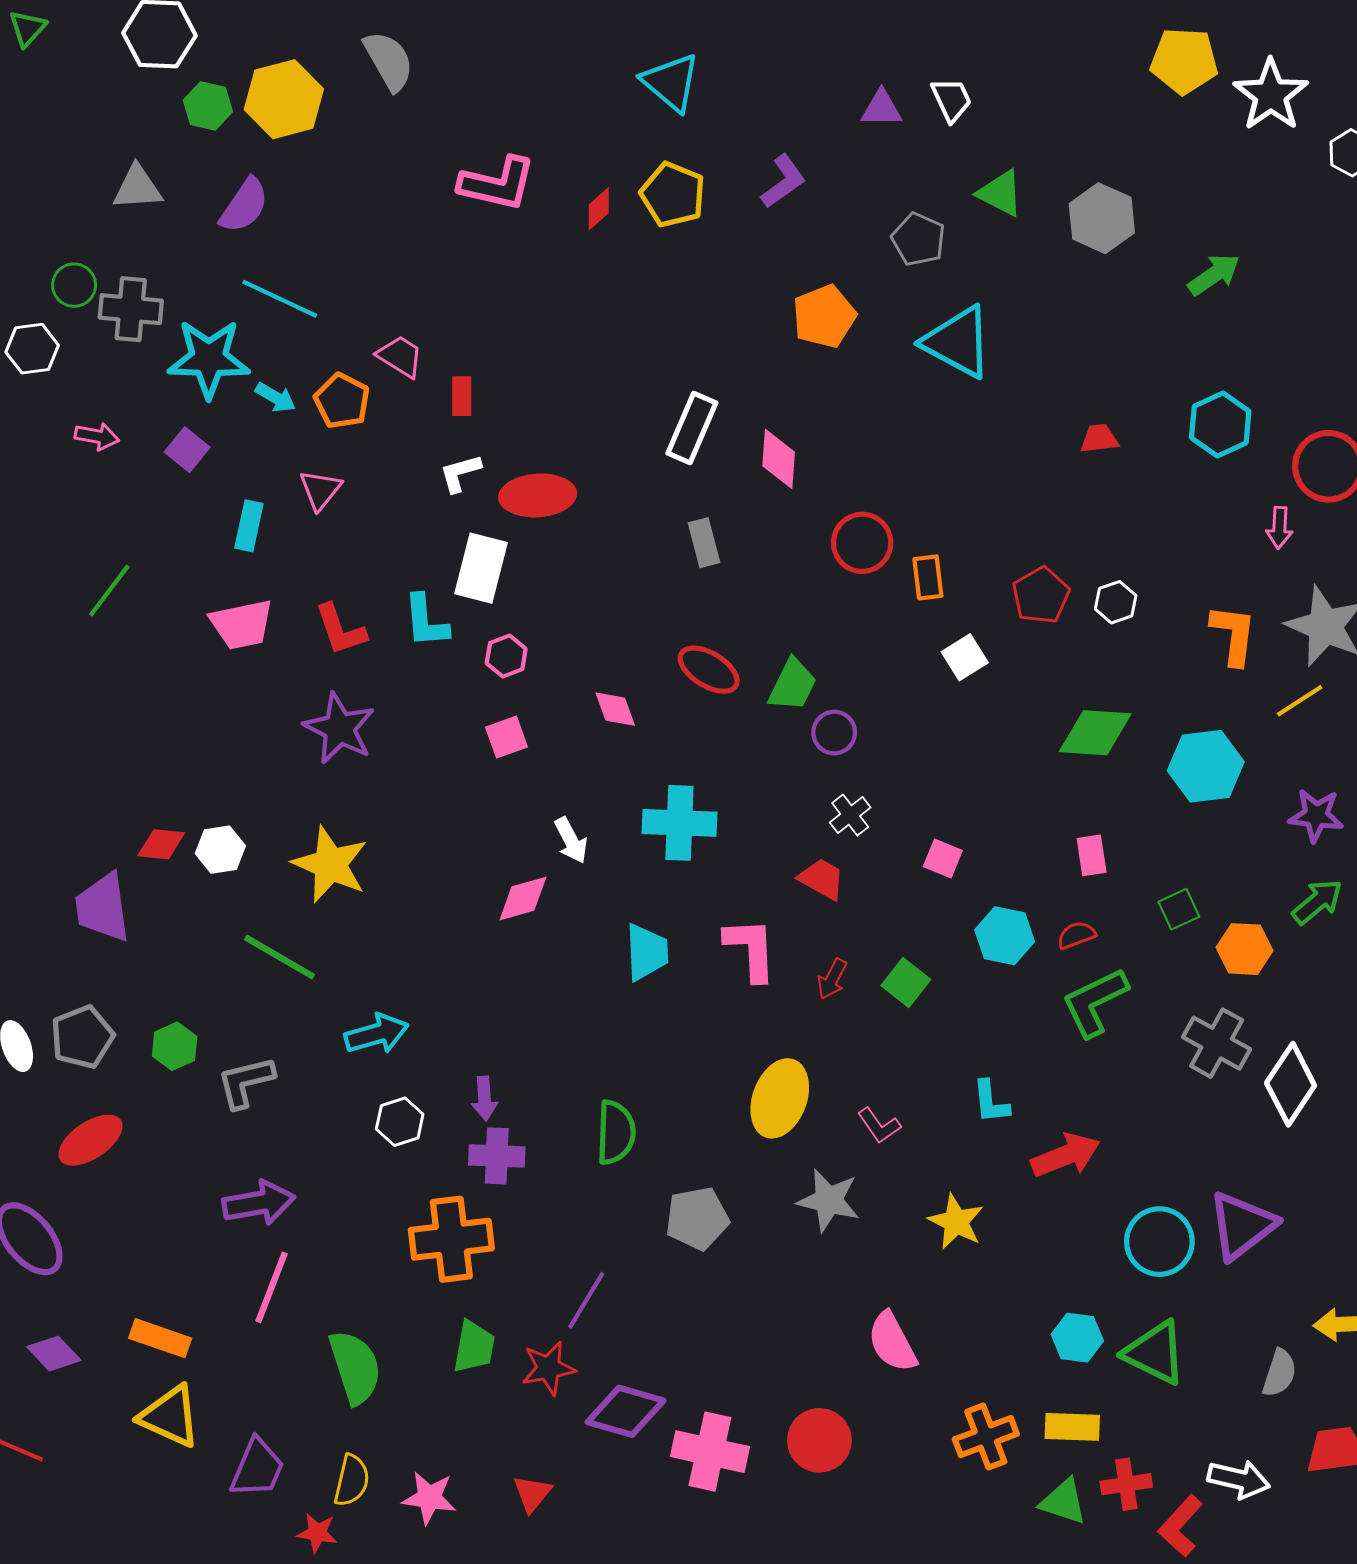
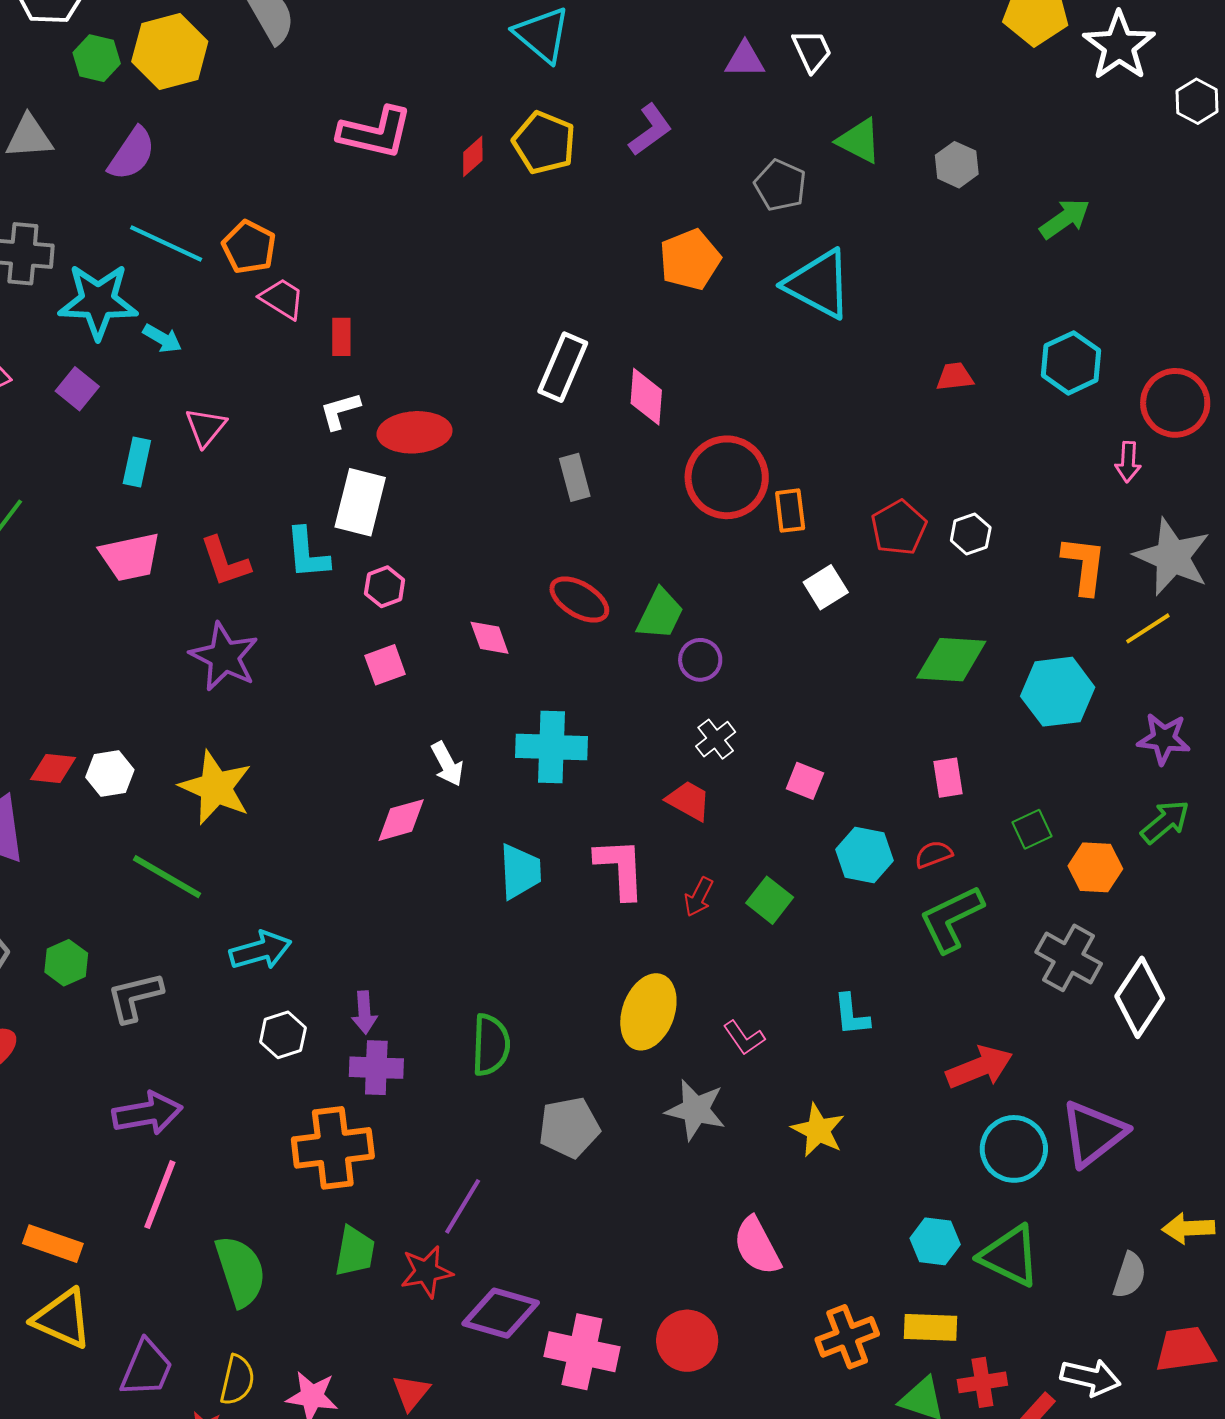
gray hexagon: (1102, 218) -> (957, 165), size x0.7
orange pentagon: (342, 401) -> (249, 247), moved
red circle: (862, 543) -> (727, 477), size x1.4
red arrow: (1066, 1155) -> (979, 1067), moved

